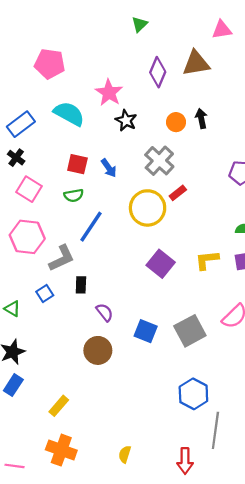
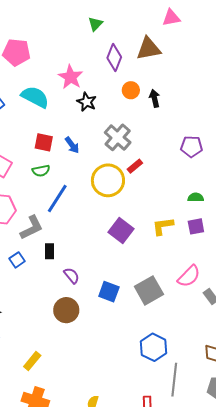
green triangle: (140, 24) -> (95, 24), moved
orange circle: (176, 122) -> (131, 90), moved

